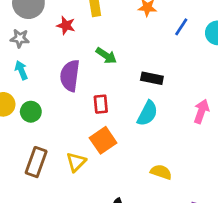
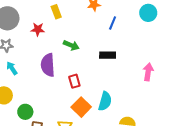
blue line: (181, 27) -> (113, 23), moved
green circle: (31, 112) -> (25, 112), moved
cyan semicircle: (147, 113) -> (105, 101), moved

